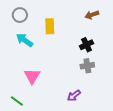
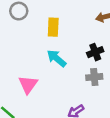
cyan arrow: (25, 40) -> (57, 58), moved

